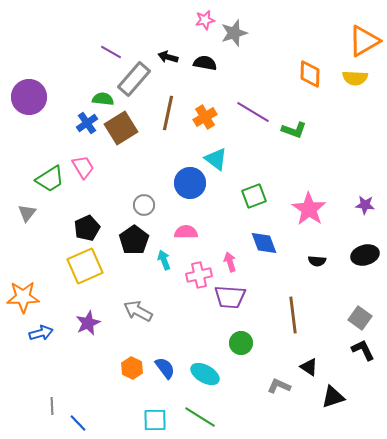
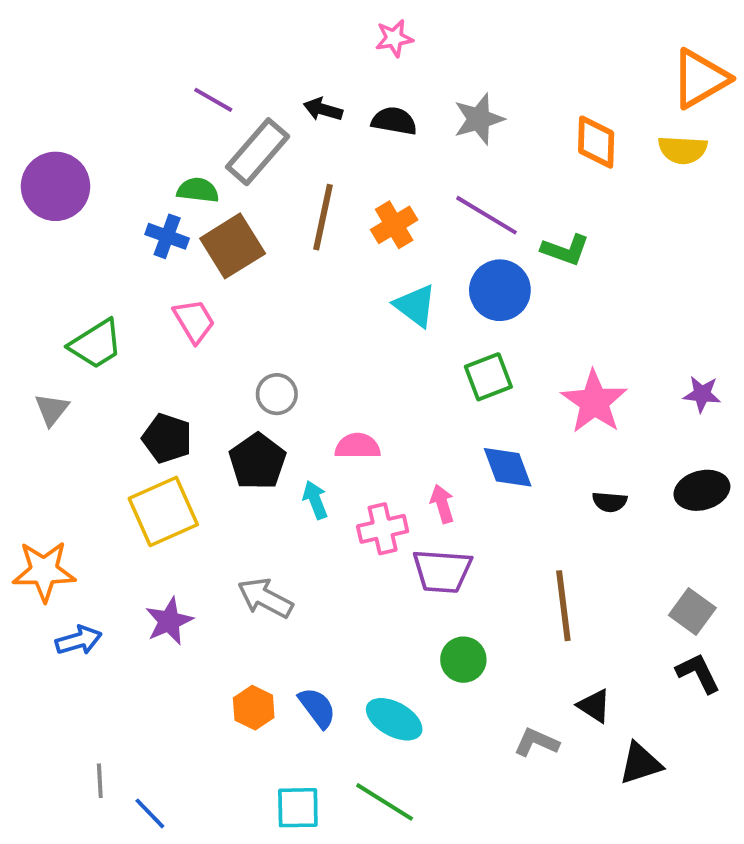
gray star: (234, 33) -> (479, 119), moved
blue cross: (87, 123) -> (167, 236), turned -35
pink trapezoid: (83, 167) -> (194, 321), moved
blue circle: (190, 183) -> (500, 290), moved
black pentagon: (87, 228) -> (167, 438), turned -30

